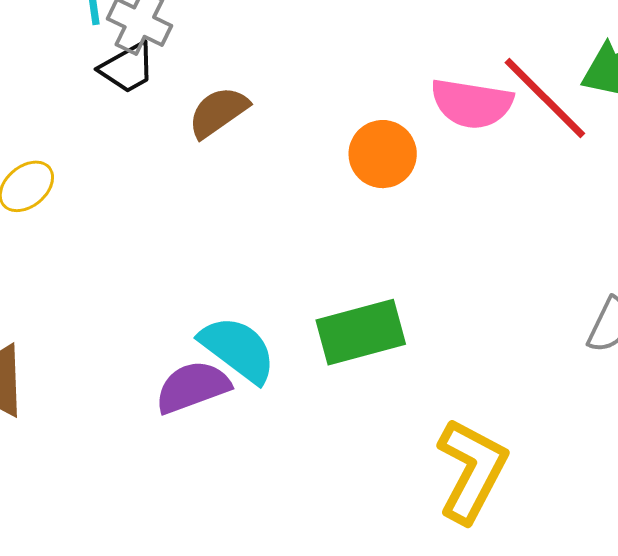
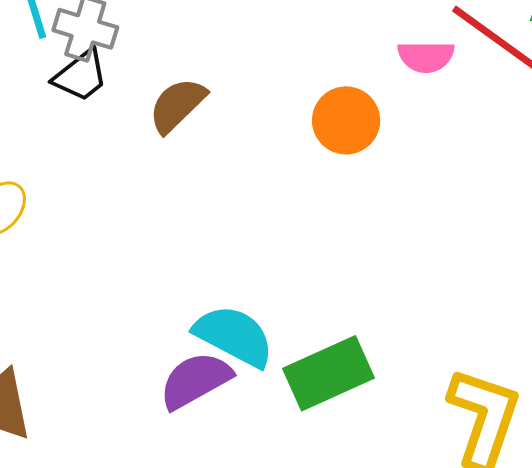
pink semicircle: (472, 104) -> (426, 57), size x0.7
green rectangle: (361, 332) -> (329, 373), moved

